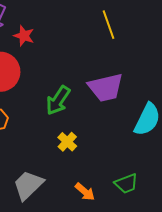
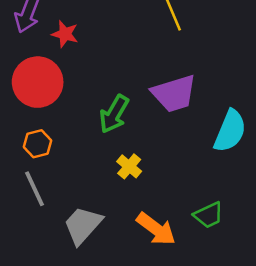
orange arrow: (85, 192) -> (156, 229), size x1.5

